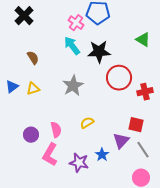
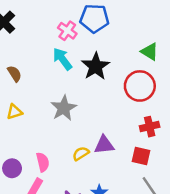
black star: (99, 52) -> (96, 66), turned -30
red circle: (119, 78) -> (140, 86), moved
red cross: (145, 92) -> (150, 127), moved
purple triangle: (121, 141) -> (104, 145), moved, turned 42

